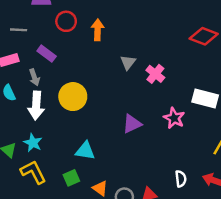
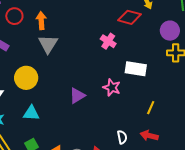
gray triangle: (128, 62) -> (48, 44), moved, size x1.5
pink cross: (155, 74) -> (108, 41), moved
cyan triangle: (85, 151) -> (31, 113), moved

